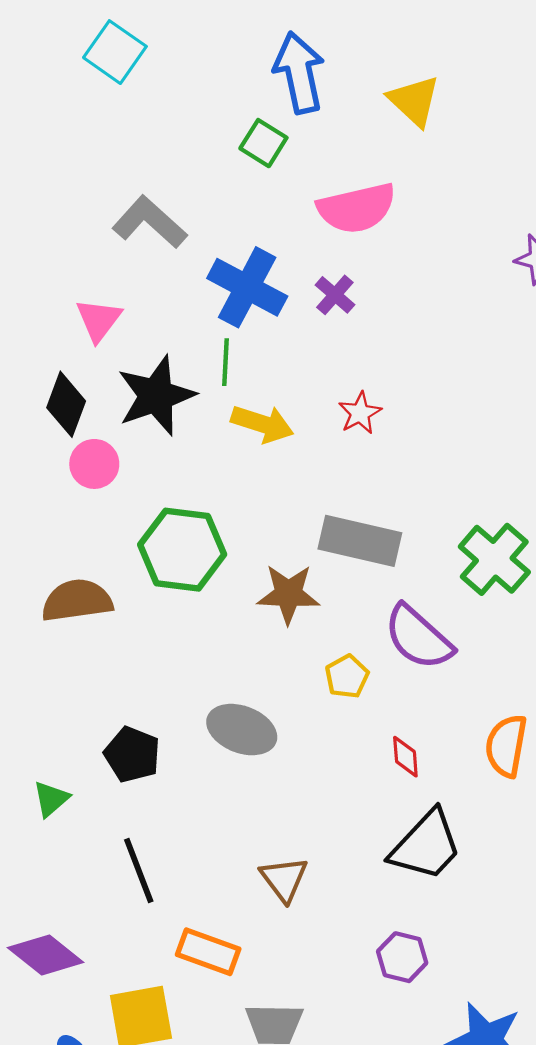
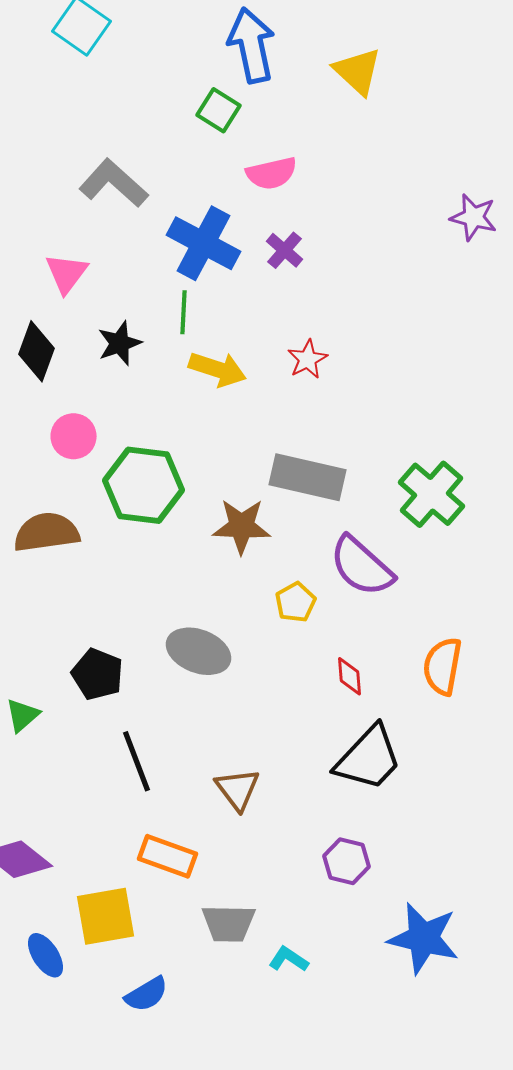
pink semicircle: (357, 208) -> (272, 173), moved, size x0.7
black star: (156, 396) -> (120, 343), size x0.6
pink circle: (94, 464) -> (74, 436), moved
black line: (139, 870) -> (136, 761), moved

